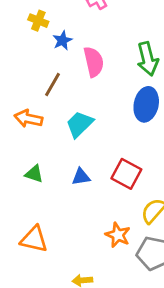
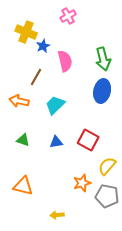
yellow cross: (38, 21) -> (26, 32), size x1.5
orange star: (118, 235) -> (82, 183), turned 30

